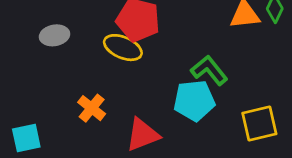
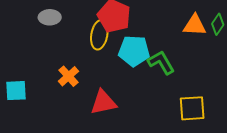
yellow ellipse: (123, 48) -> (99, 35), turned 68
cyan pentagon: (194, 101) -> (134, 51), moved

